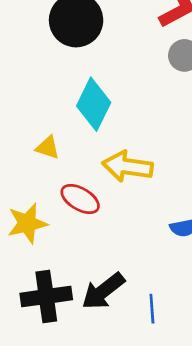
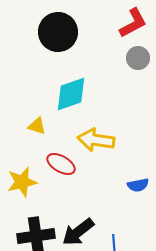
cyan diamond: (94, 104) -> (71, 94), turned 45

